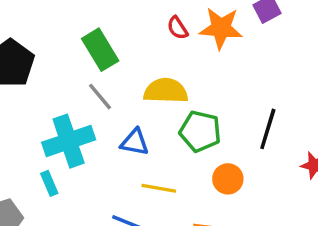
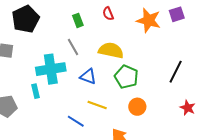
red semicircle: (177, 28) -> (108, 14), moved
green rectangle: (100, 50) -> (78, 20), size x0.6
black line: (268, 129) -> (176, 72), moved

